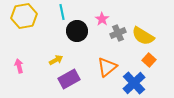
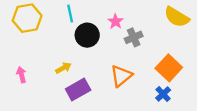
yellow semicircle: (143, 36) -> (177, 17), moved
orange square: (149, 60) -> (169, 68), size x1.6
blue cross: (134, 83) -> (163, 94), moved, size x0.6

